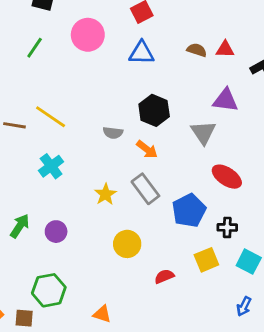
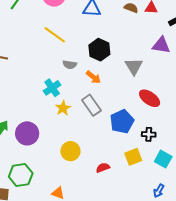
purple triangle: (226, 100) -> (161, 45), moved
yellow line: (51, 117) -> (55, 35), moved
cyan cross: (51, 166) -> (52, 88), moved
purple circle: (56, 232) -> (27, 133), size x1.5
yellow circle: (127, 244) -> (70, 151), moved

